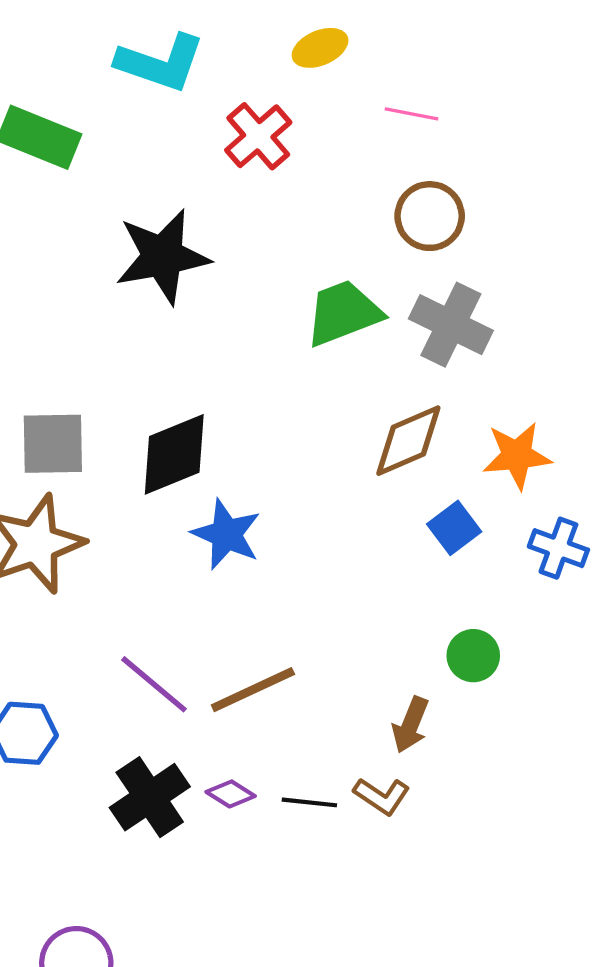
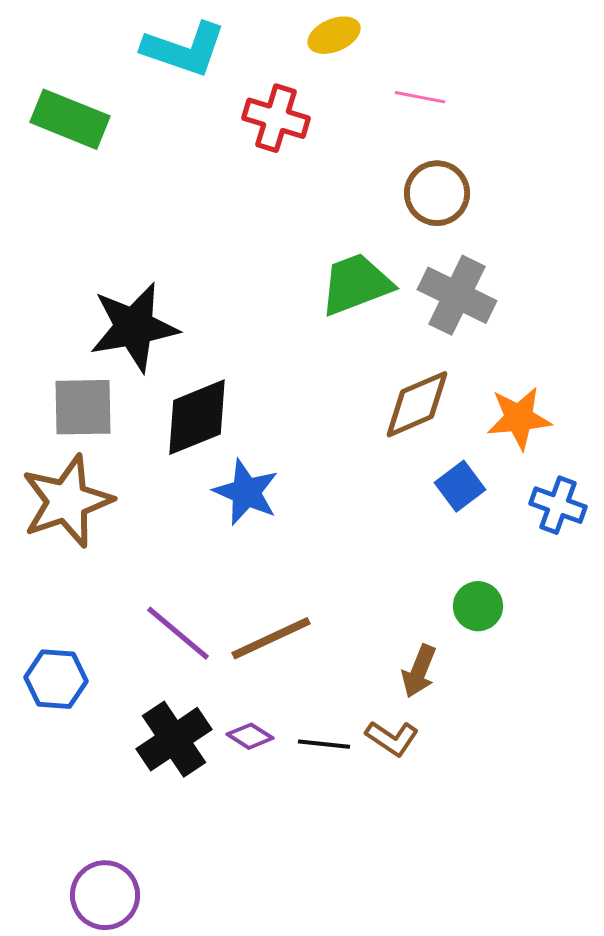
red cross: (258, 136) -> (276, 118), turned -32
black star: (162, 256) -> (134, 327), moved

